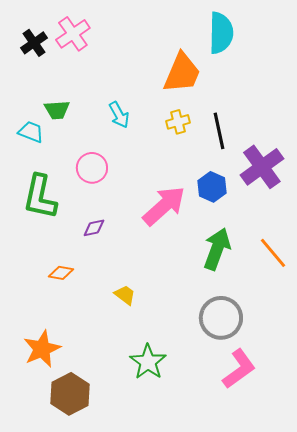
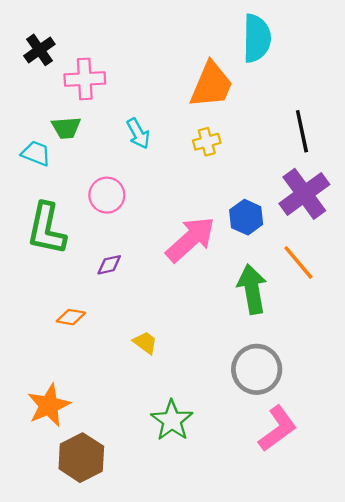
pink cross: (73, 34) -> (85, 79), moved, turned 32
black line: (219, 131) -> (302, 131), moved
green arrow: (217, 249) -> (252, 289), turned -30
orange line: (273, 253) -> (298, 262), moved

